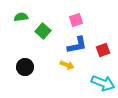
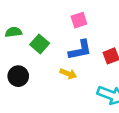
green semicircle: (21, 17) -> (13, 32), moved
green square: (43, 31) -> (40, 44), moved

